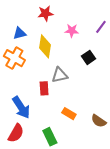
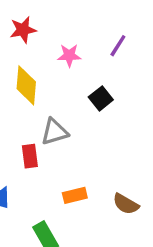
orange rectangle: (69, 114) -> (75, 195), turned -40

